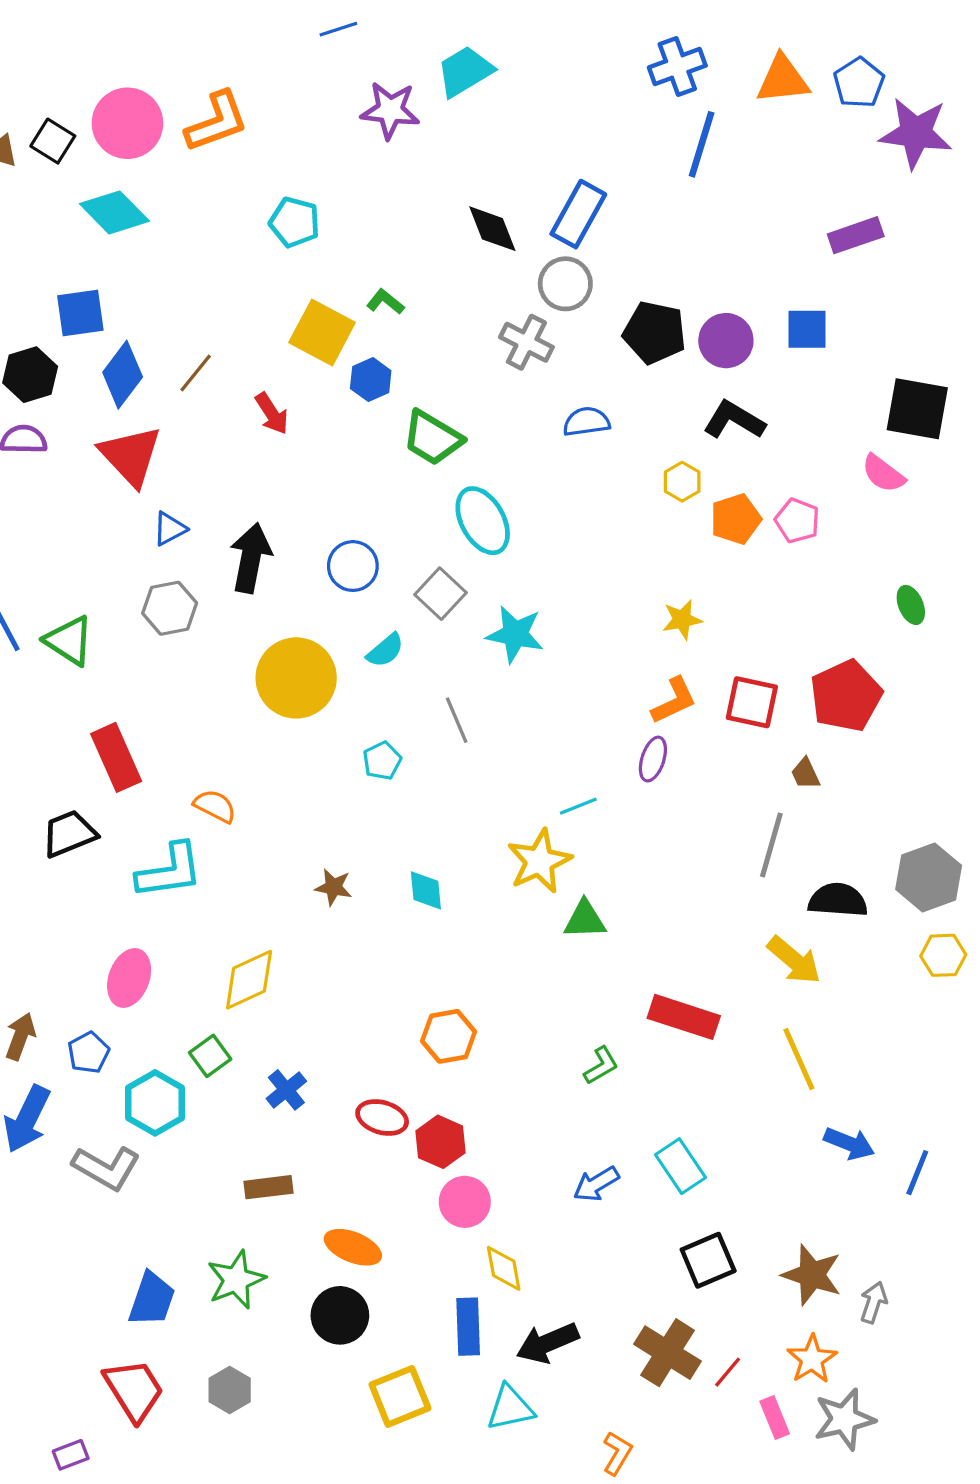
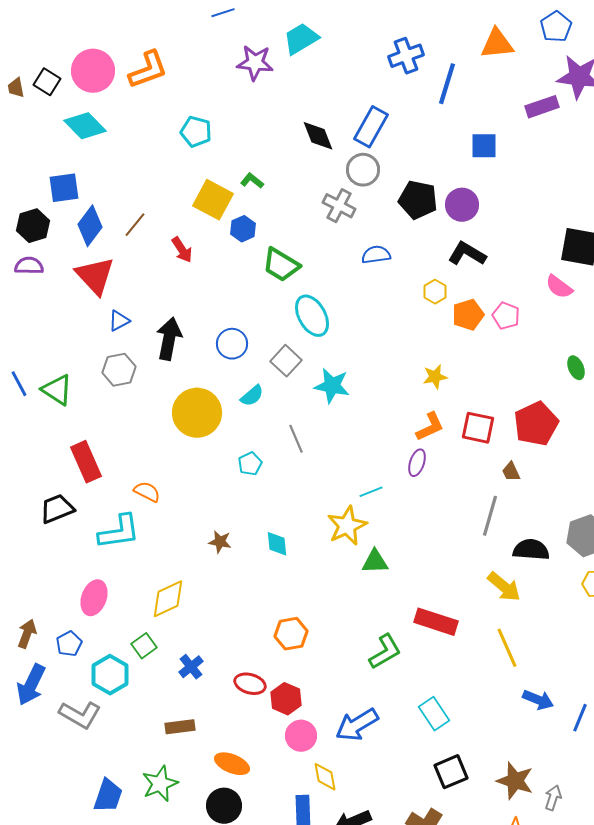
blue cross: (677, 66) -> (406, 56), moved
blue pentagon: (859, 83) -> (556, 27), moved
purple rectangle: (856, 235) -> (542, 107), moved
blue square: (807, 329) -> (484, 146), moved
green L-shape: (601, 1066) -> (385, 652), size x1.5
blue arrow: (596, 1184) -> (357, 725), moved, size x1.5

